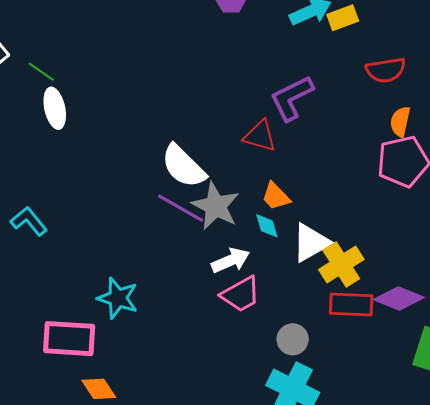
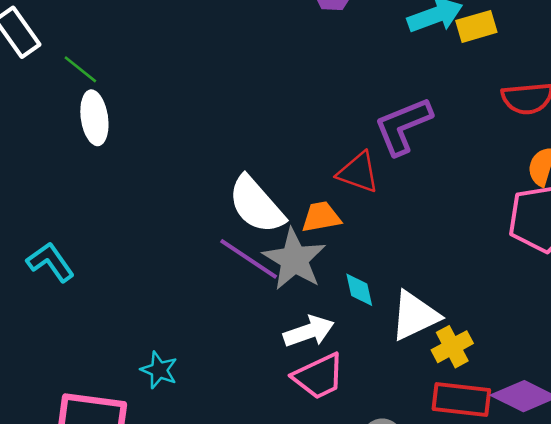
orange trapezoid: (276, 196) -> (321, 217), moved, turned 120
yellow cross: (341, 264) -> (452, 347), size x0.7
cyan star: (118, 298) -> (159, 370), size x0.7

